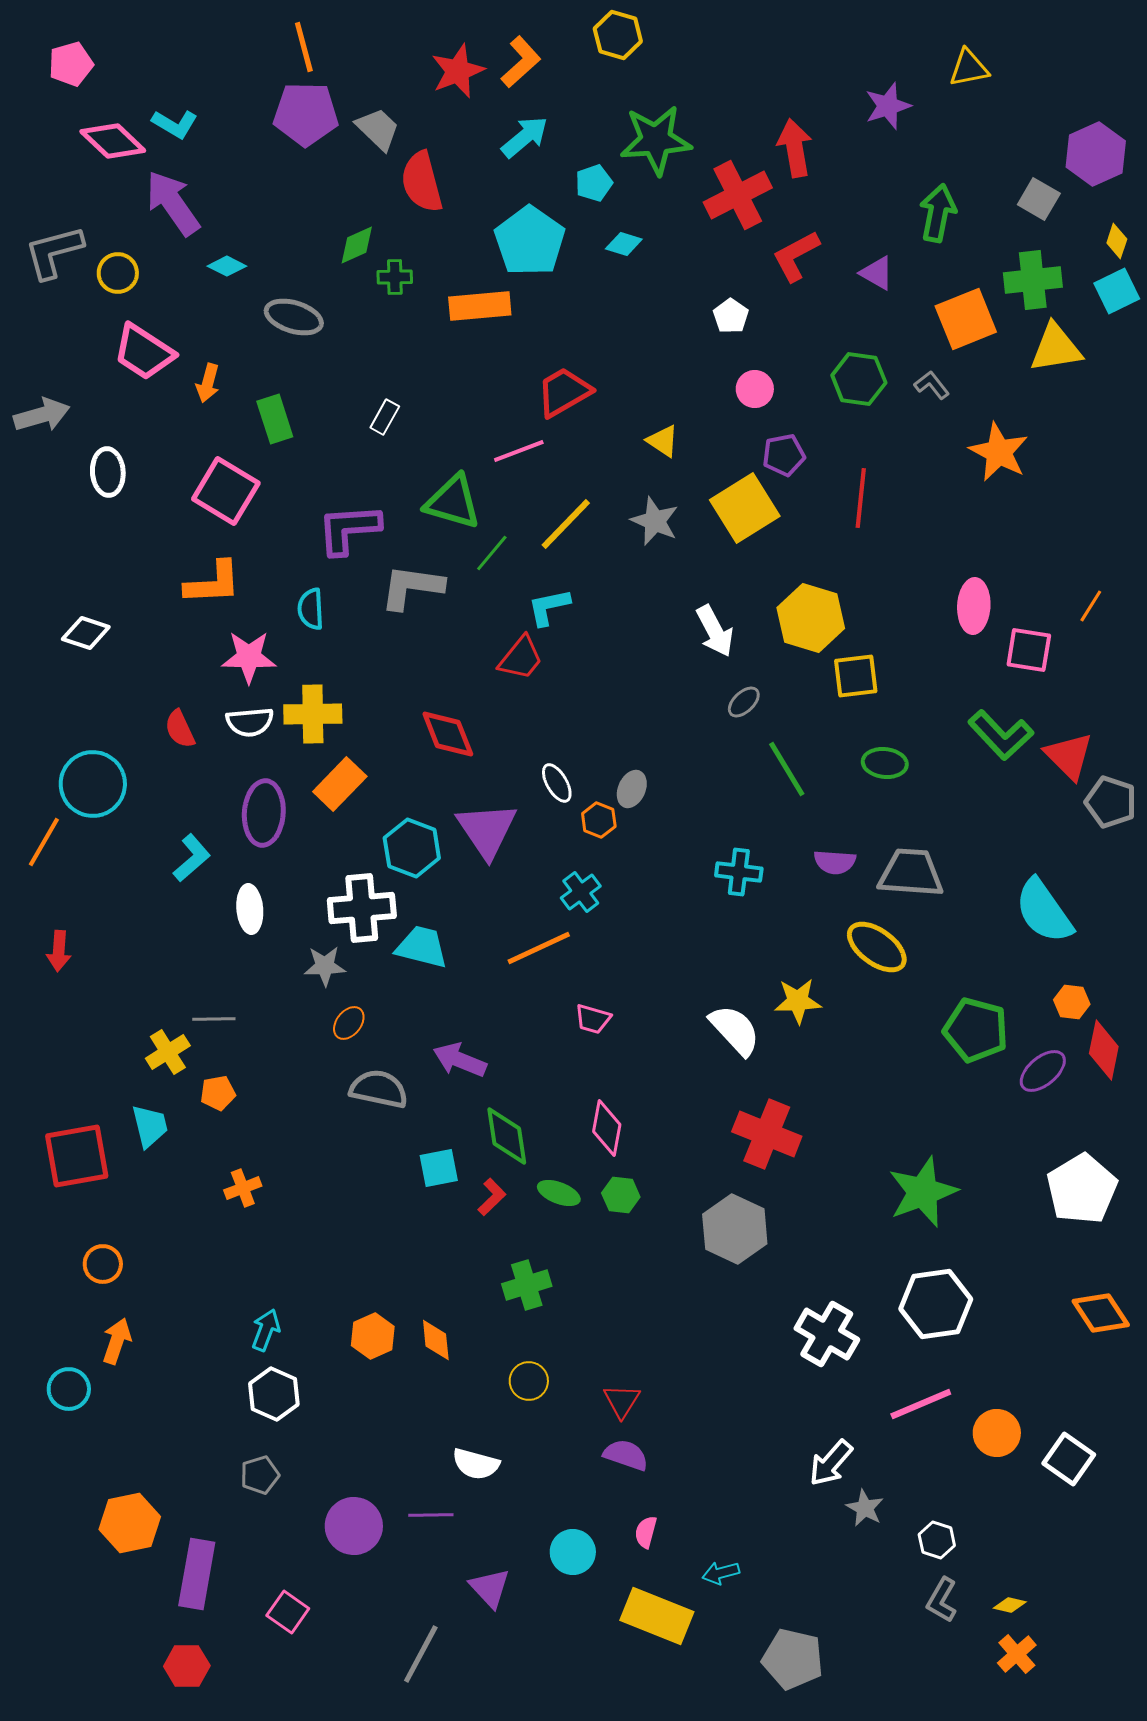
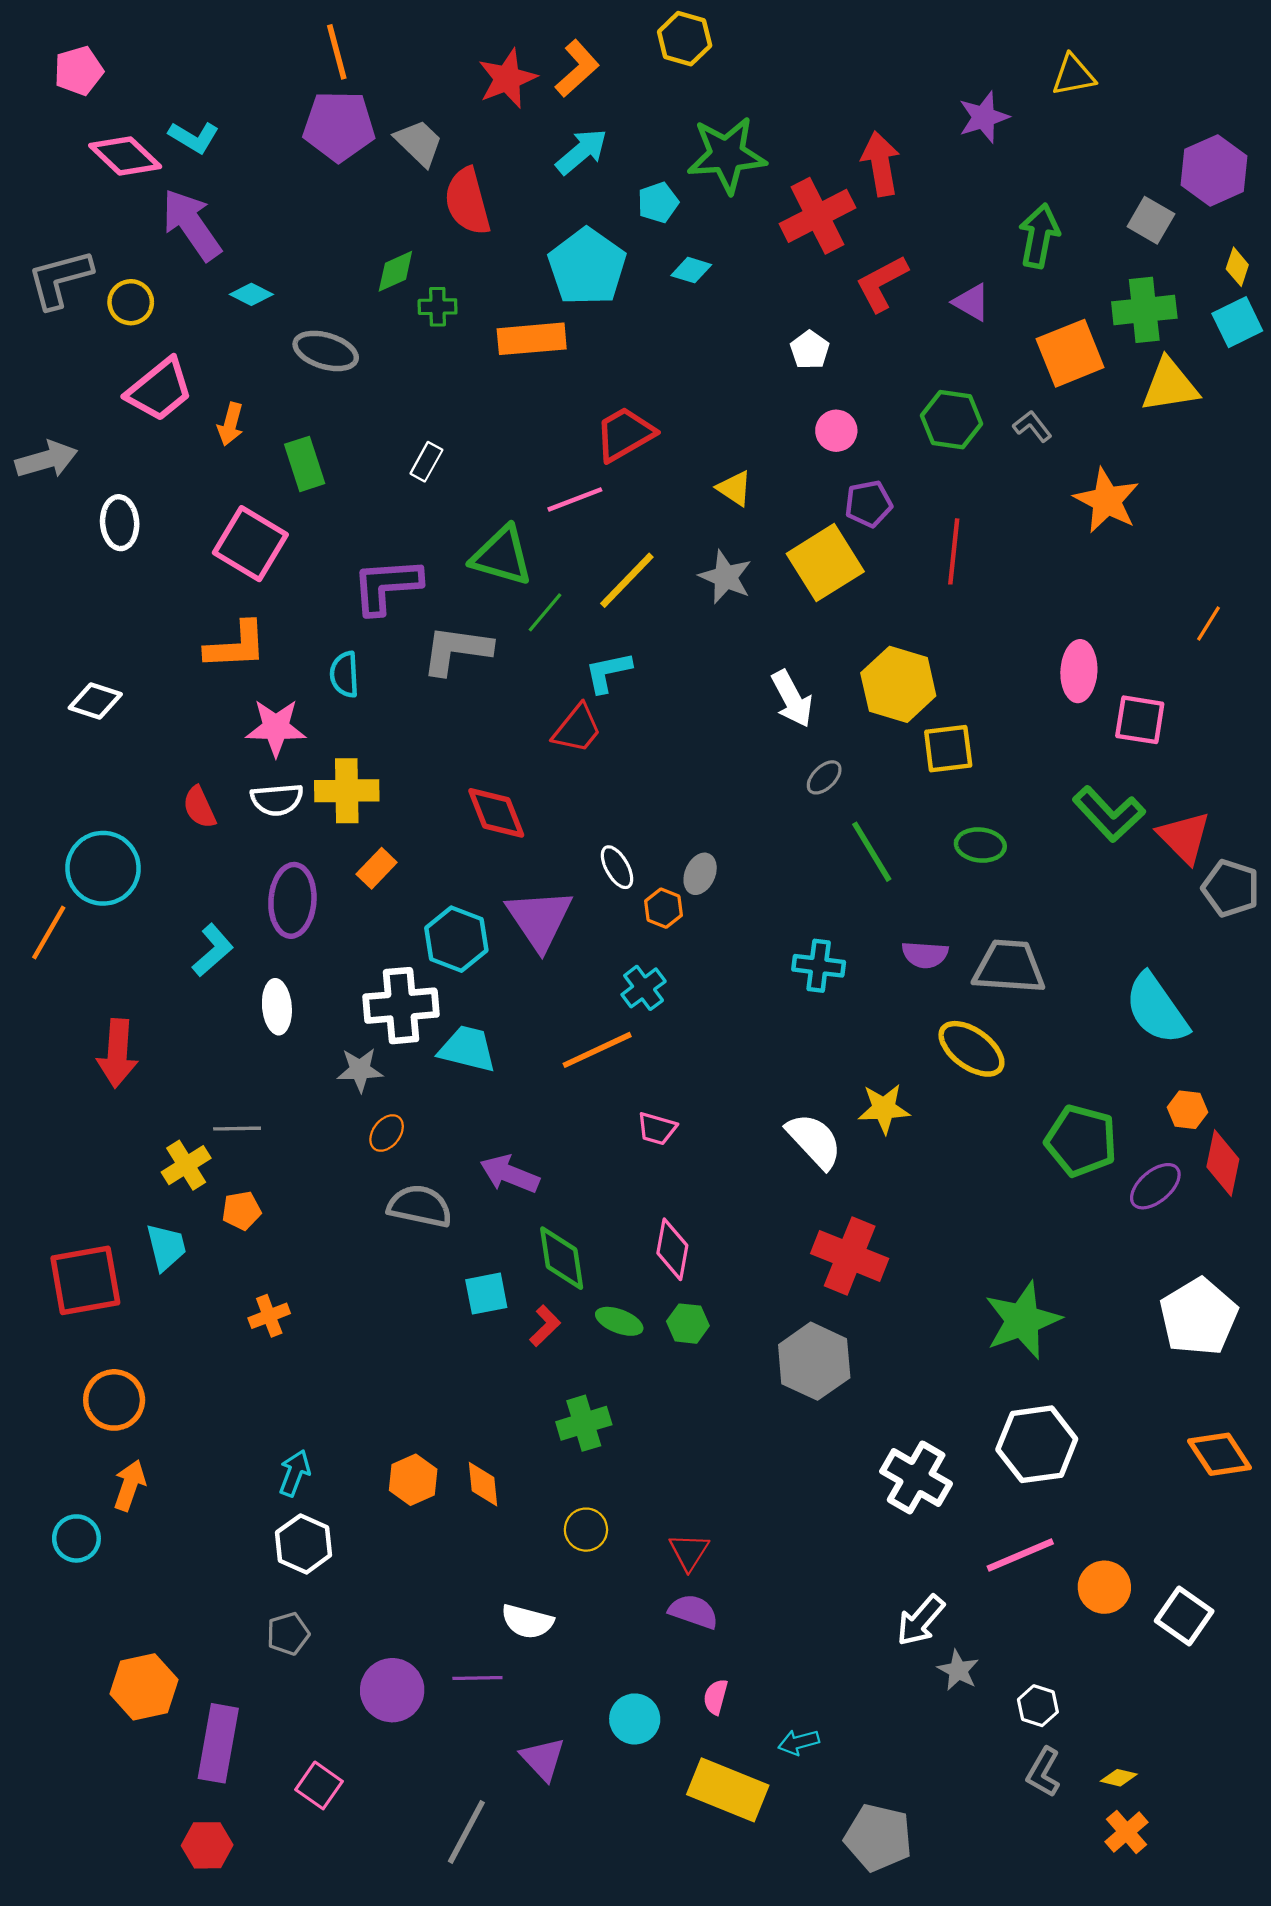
pink trapezoid: (144, 352) -> (160, 390), turned -72
orange line: (1091, 606) -> (1209, 623), moved
orange rectangle: (340, 784) -> (377, 868), size x0.7
red arrow: (59, 951) -> (117, 1053), moved, size x1.5
orange circle: (103, 1264) -> (114, 1400), size x1.4

